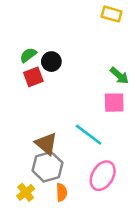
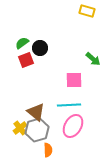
pink square: (114, 103) -> (74, 80), moved
cyan line: (89, 135) -> (69, 105), turned -40
pink ellipse: (103, 176) -> (73, 126), moved
yellow cross: (26, 192) -> (20, 128), moved

